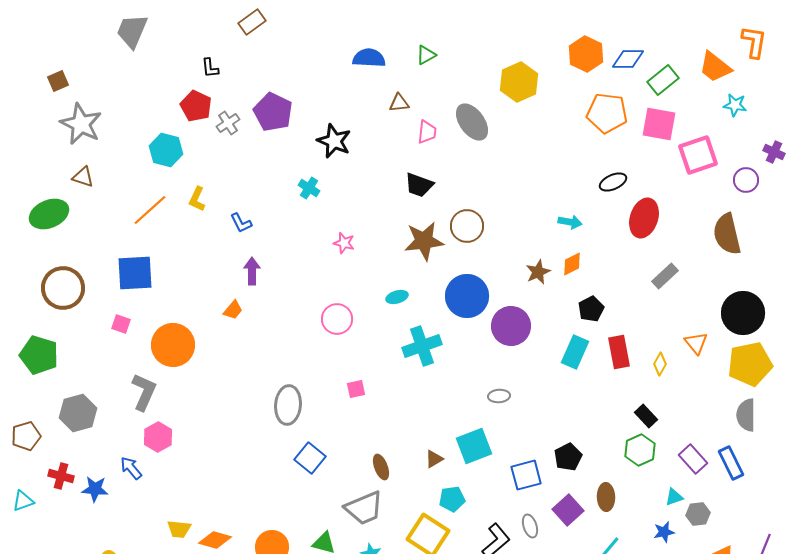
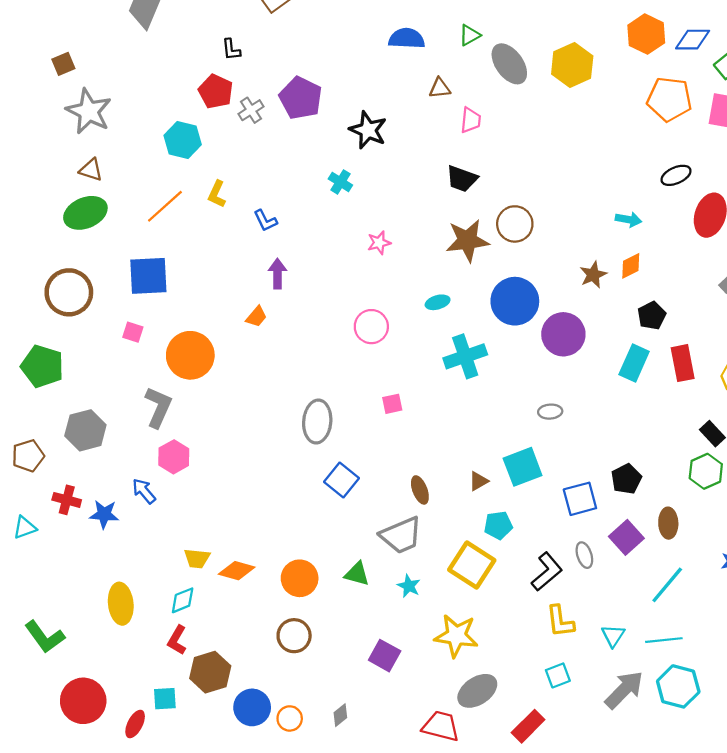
gray ellipse: (472, 122) -> (509, 64), moved
green ellipse: (49, 214) -> (85, 213), moved
pink star: (344, 243) -> (379, 243), turned -30

